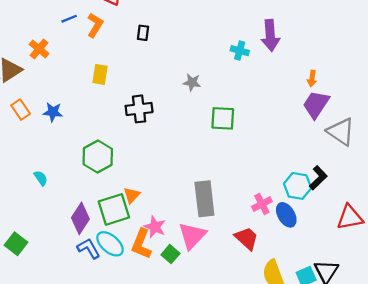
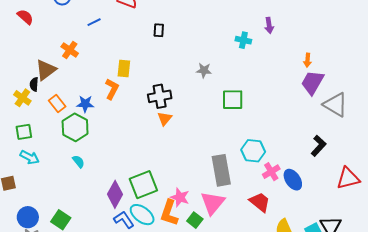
orange L-shape: (95, 25) -> (112, 89), moved
purple arrow: (270, 35) -> (269, 25), size x0.6
green hexagon: (98, 157) -> (75, 127), moved
cyan hexagon: (298, 186) -> (253, 151), moved
orange triangle: (132, 195) -> (165, 119), moved

